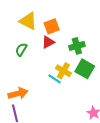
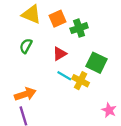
red triangle: (48, 42) -> (60, 54), moved
green cross: (77, 46) -> (79, 28), moved
yellow cross: (63, 71) -> (81, 81), moved

